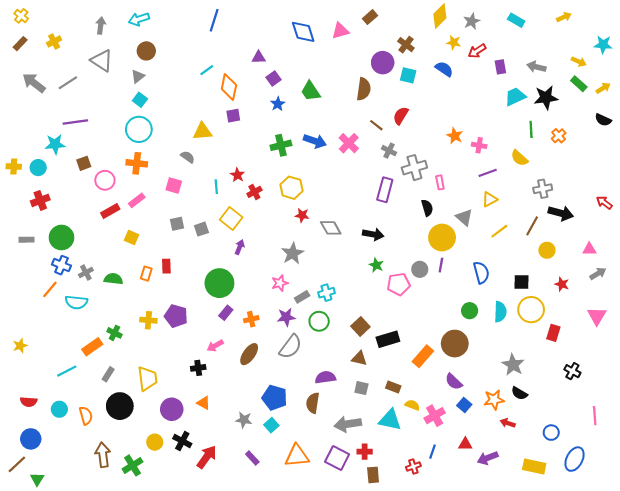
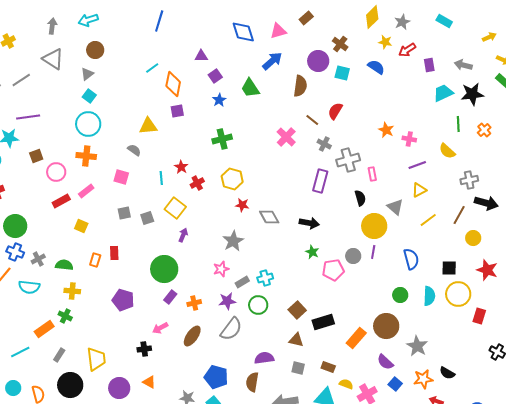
yellow arrow: (564, 17) -> (489, 37), moved
blue arrow: (315, 141) -> (272, 61), moved, turned -60
red star: (562, 284) -> (487, 270), size x1.5
yellow cross: (148, 320) -> (72, 291), moved
gray star: (513, 365) -> (417, 346), moved

